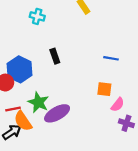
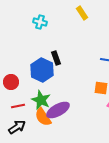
blue hexagon: (20, 69) -> (42, 70), moved
orange semicircle: (23, 121) -> (43, 117), moved

